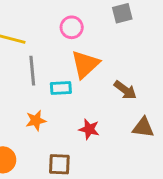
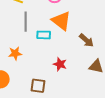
orange triangle: (85, 64) -> (61, 21), turned -45
orange star: (36, 120) -> (15, 53), moved

